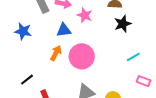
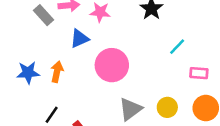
blue star: (23, 31) -> (28, 73), moved
orange arrow: (56, 53) -> (57, 72), moved

